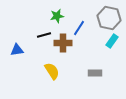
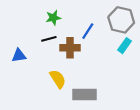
green star: (57, 16) -> (53, 18), moved
gray rectangle: (95, 73) -> (84, 95), moved, size x1.5

